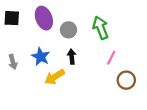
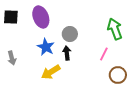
green arrow: (101, 28) -> (115, 29), moved
gray circle: (68, 30) -> (70, 34), moved
blue star: (41, 57) -> (46, 47), moved

